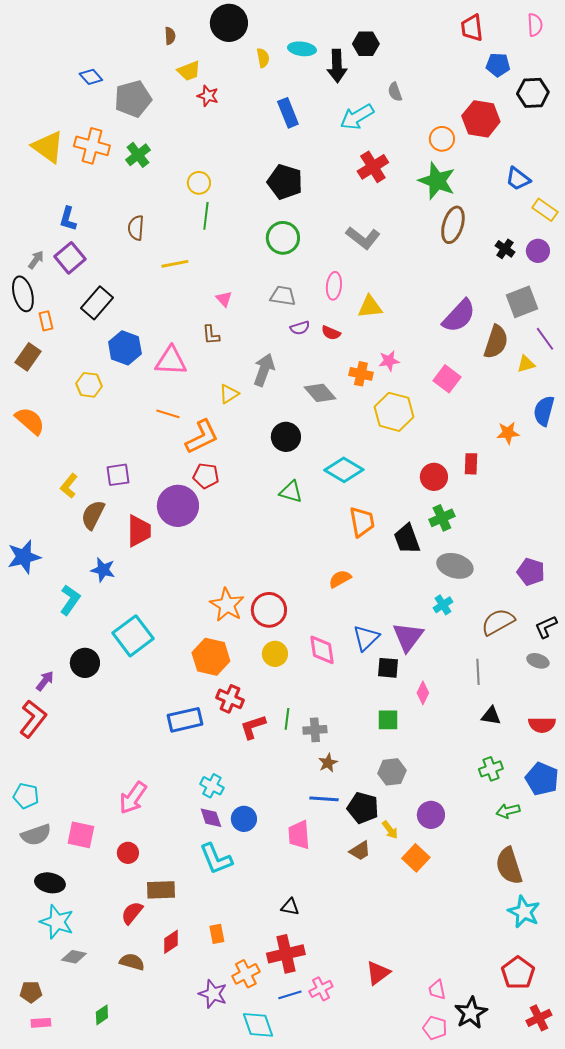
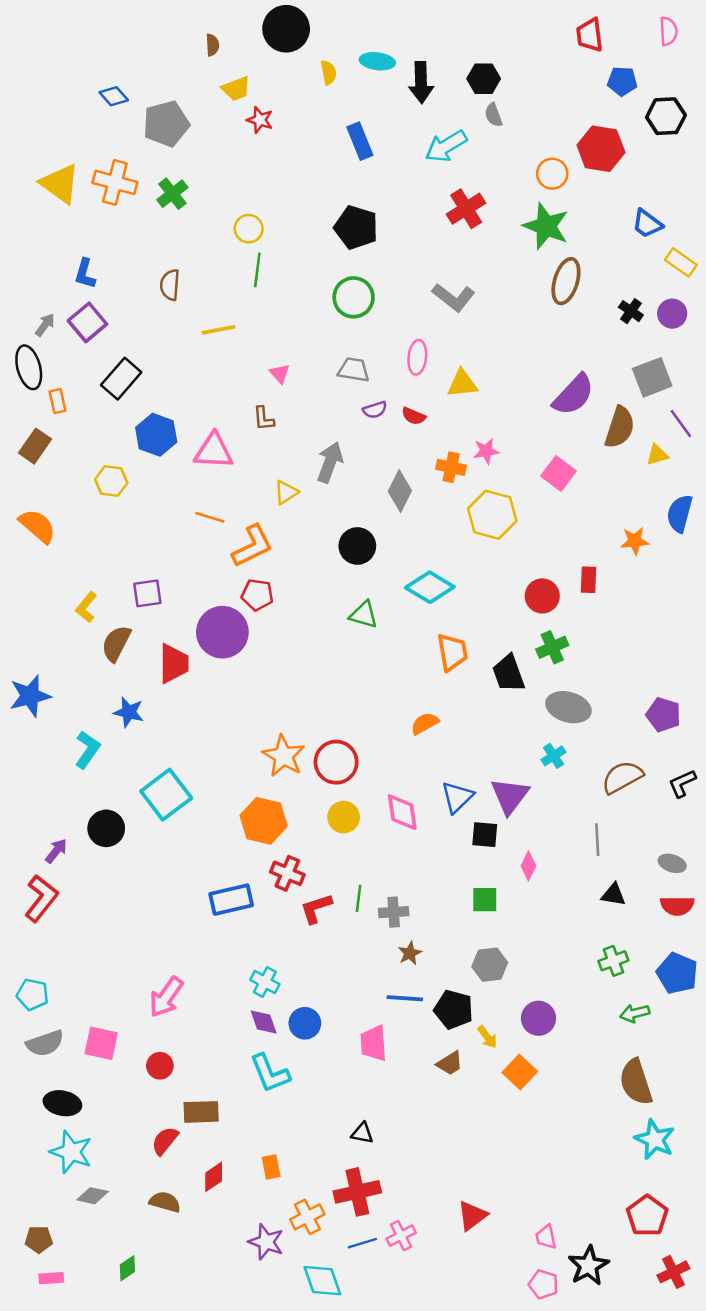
black hexagon: (366, 44) -> (484, 79), moved
gray diamond: (320, 393) -> (400, 491), turned 68
gray ellipse: (538, 661) -> (672, 863), moved

